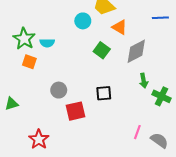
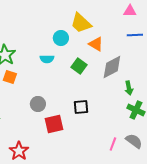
cyan semicircle: (47, 43) -> (47, 59), moved
green arrow: (144, 81) -> (129, 88), moved
gray semicircle: (159, 140) -> (134, 141), moved

